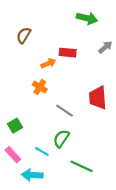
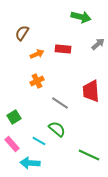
orange arrow: (48, 63) -> (37, 54), moved
orange cross: (40, 87) -> (37, 81), turned 32
green semicircle: (61, 139) -> (57, 129), turned 96
green line: (82, 166) -> (89, 155), moved

